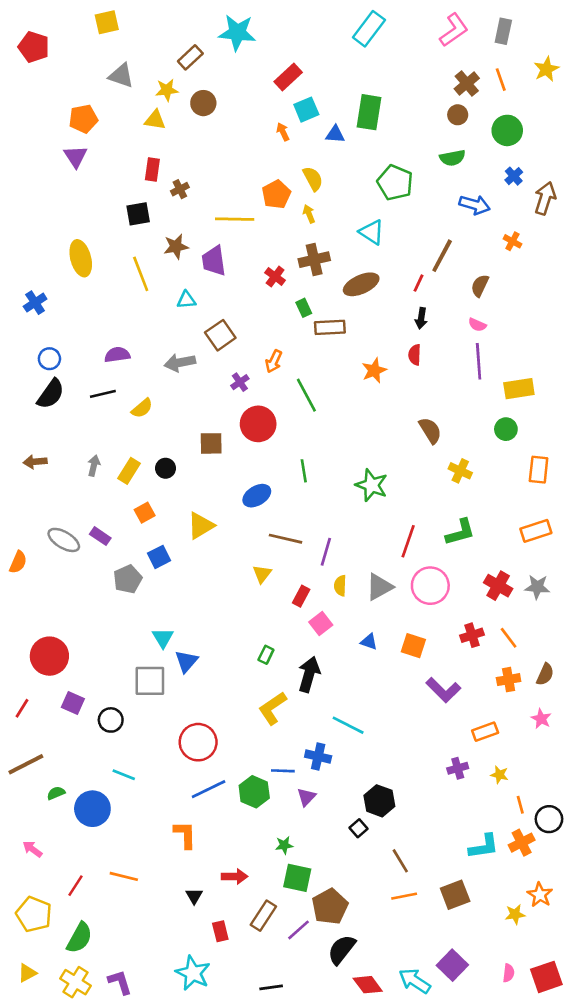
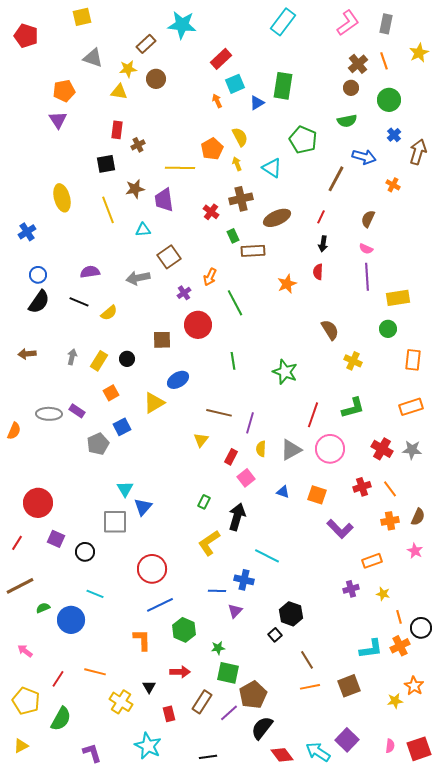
blue triangle: (335, 134) -> (257, 103), turned -35
cyan triangle: (372, 232) -> (272, 168), moved
brown line: (442, 256) -> (336, 179), moved
black line: (103, 394) -> (79, 302), turned 36
blue ellipse: (257, 496) -> (178, 380), moved
gray ellipse: (64, 540) -> (49, 414), turned -30
green hexagon: (254, 792) -> (184, 630), moved
yellow cross: (76, 982) -> (121, 702), moved

